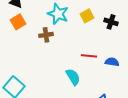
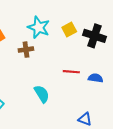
black cross: (111, 22) -> (94, 36), size x1.5
cyan semicircle: (73, 77) -> (42, 94), moved

